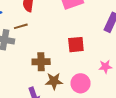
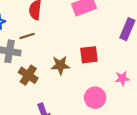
brown cross: (41, 62) -> (28, 75), moved, turned 36
brown star: (54, 81) -> (60, 65), moved

